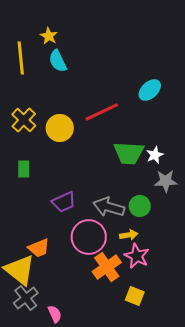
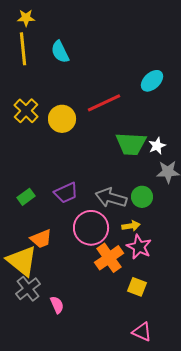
yellow star: (49, 36) -> (26, 18), moved, turned -30
green rectangle: (24, 169) -> (26, 197), moved, turned 54

